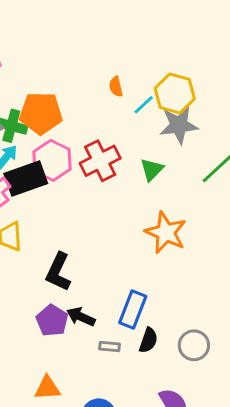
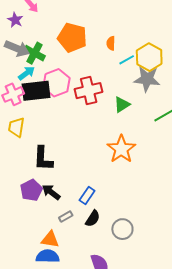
orange pentagon: (41, 113) -> (72, 38), moved
black L-shape: (58, 272) -> (43, 159), turned -36
blue rectangle: (133, 310) -> (87, 195), size x0.7
gray rectangle: (110, 346) -> (66, 217), turned -48
orange triangle: (47, 388) -> (50, 239), moved

